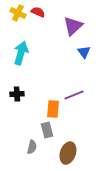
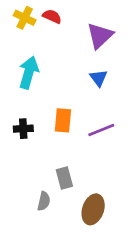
blue triangle: (84, 52) -> (99, 78), moved
orange rectangle: (53, 109) -> (63, 120), moved

